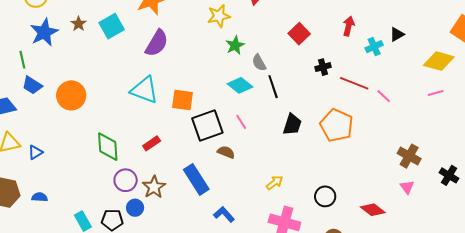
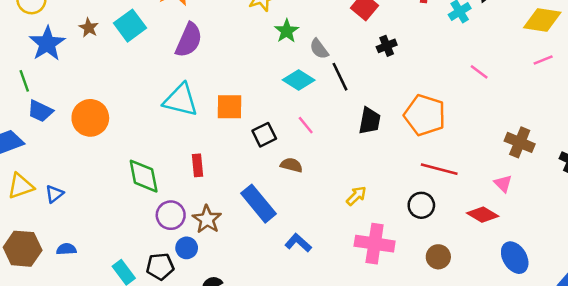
black cross: (323, 67) -> (387, 46), moved
red line: (354, 83) -> (439, 169), moved
black square: (207, 125) -> (264, 135), size x0.6
red rectangle: (152, 143) -> (198, 165), turned -54
pink triangle: (407, 187) -> (503, 184), moved

